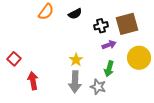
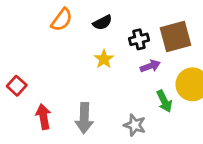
yellow star: (76, 60) -> (104, 59), moved
green arrow: (109, 69) -> (164, 101), moved, turned -42
gray arrow: (75, 82) -> (84, 118), moved

